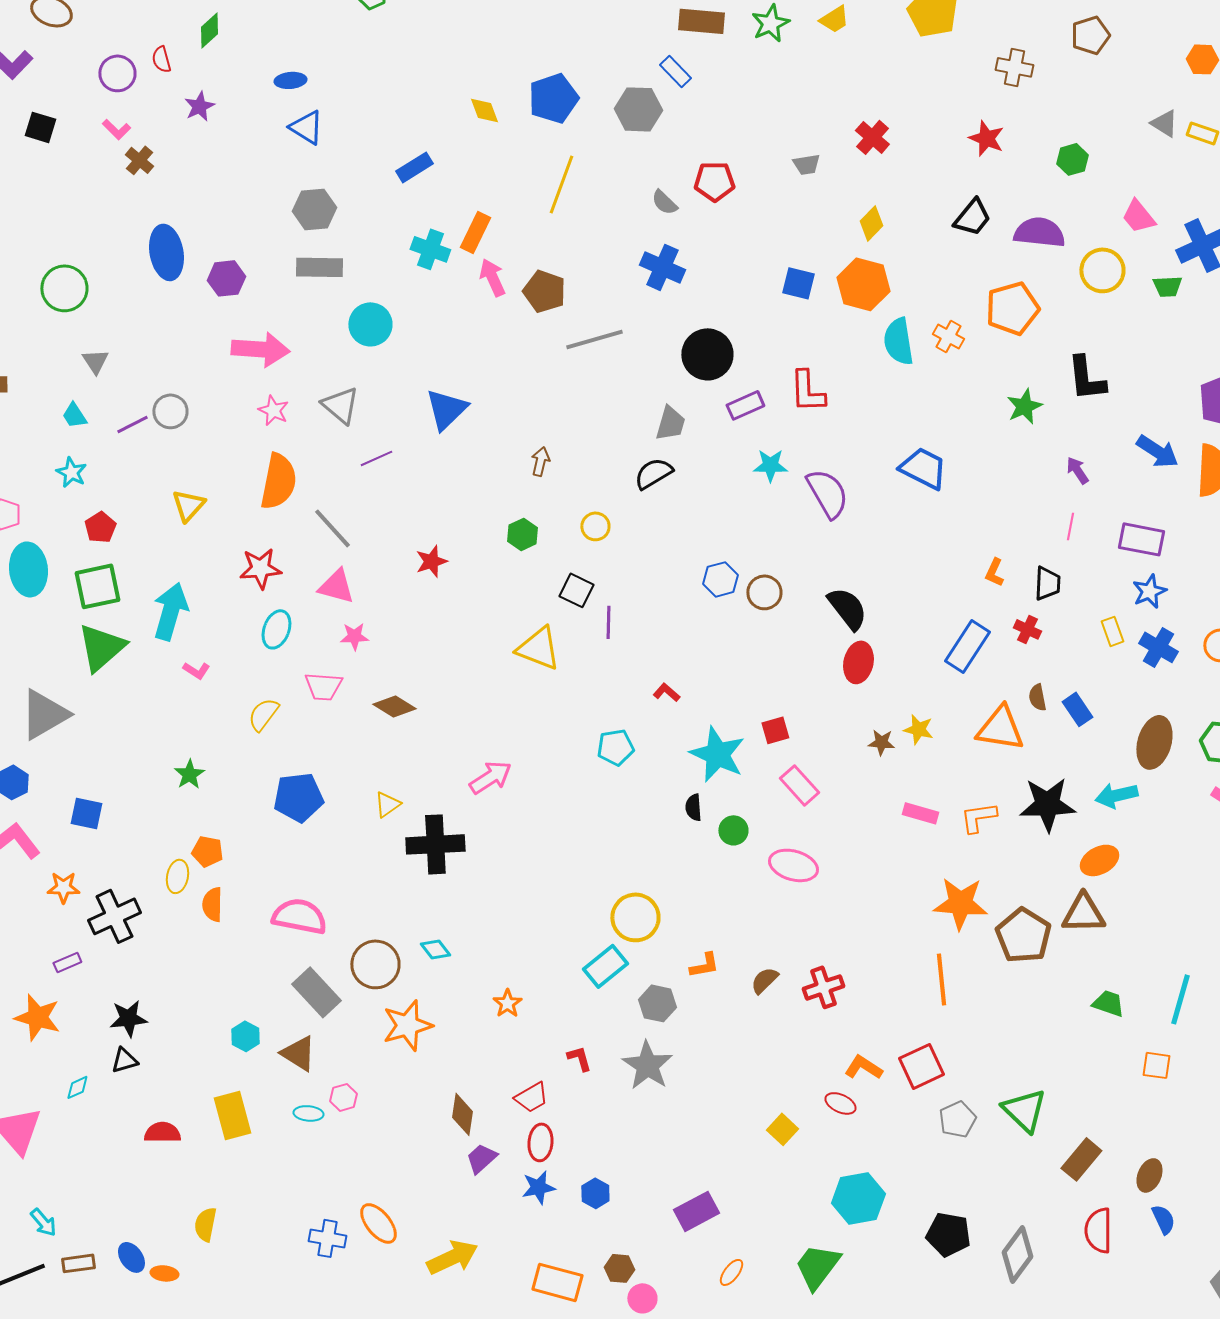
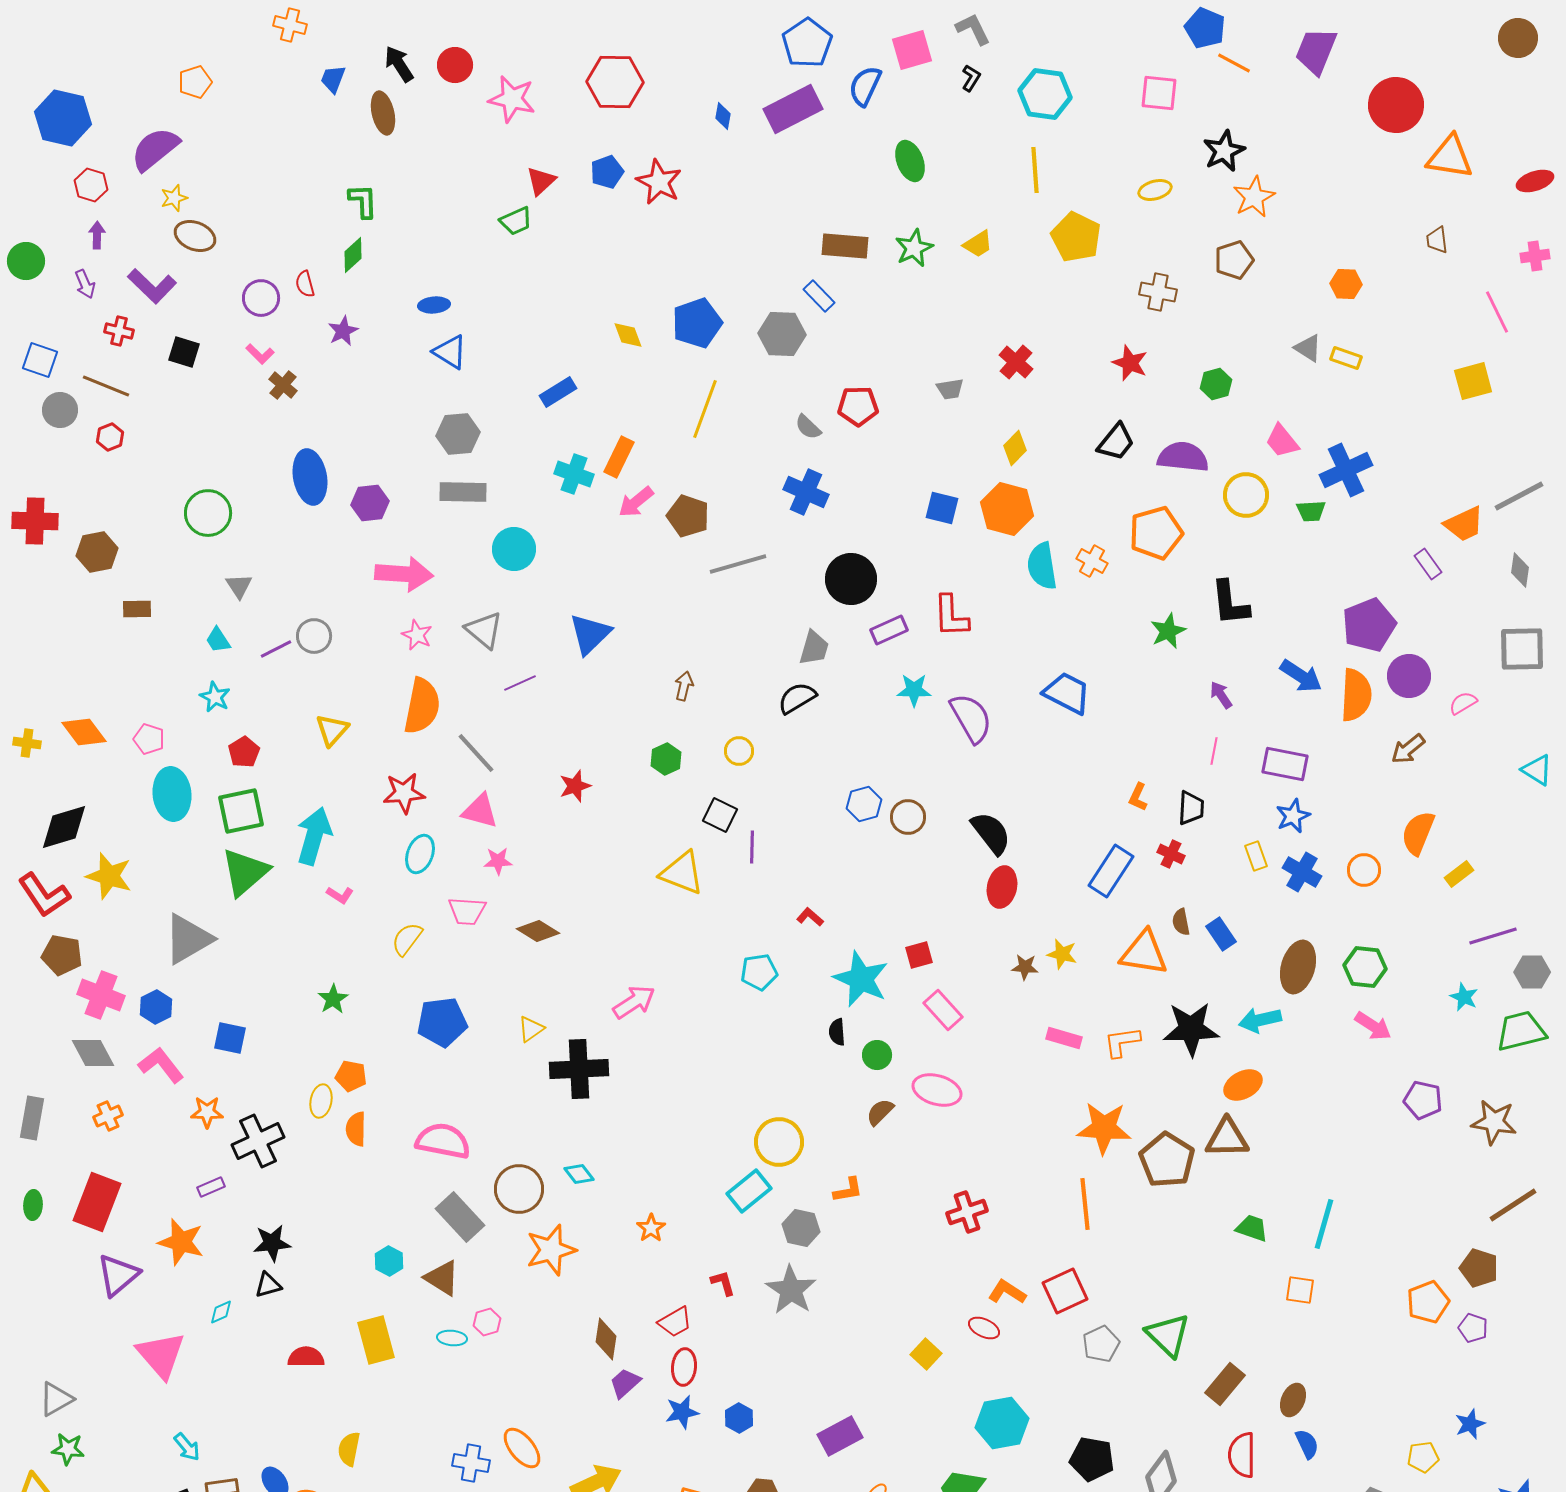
pink arrow: (492, 277) -> (636, 502), turned -105
brown semicircle: (764, 980) -> (880, 1112), moved

